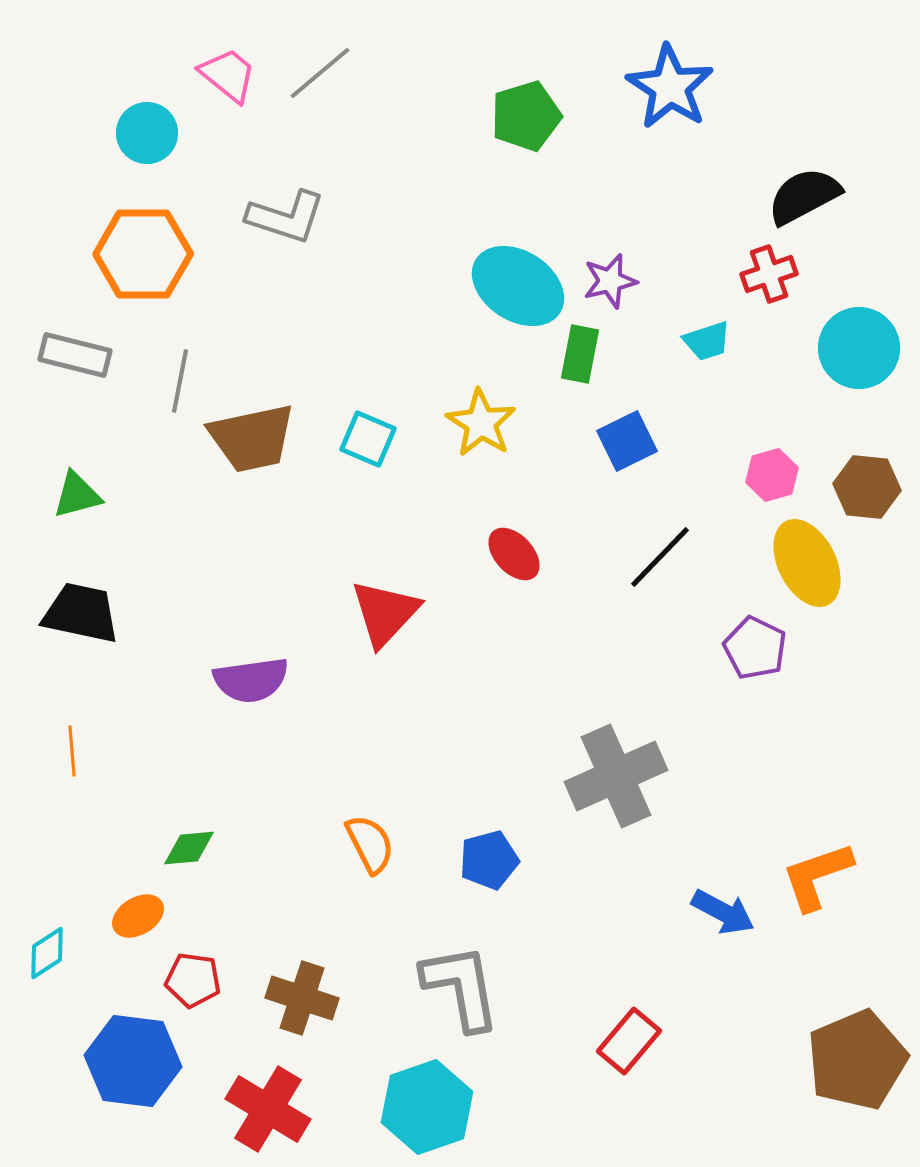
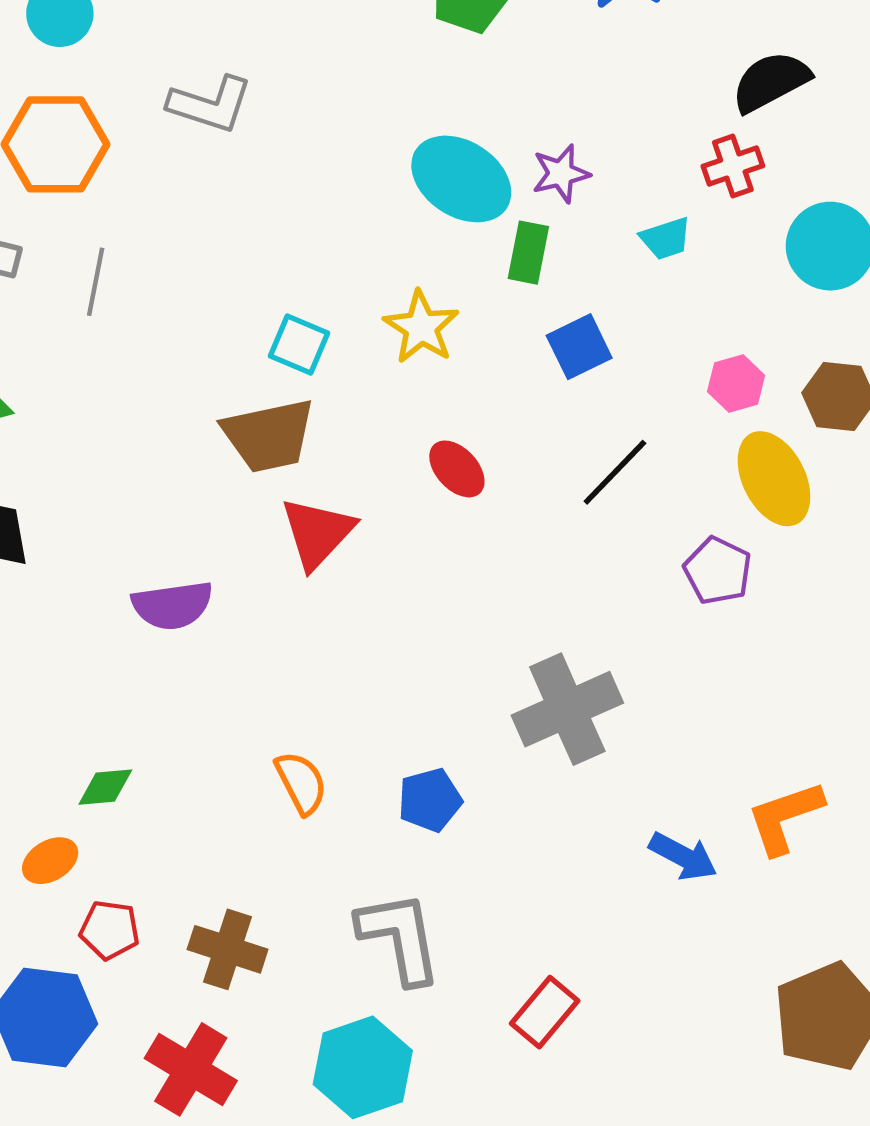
brown trapezoid: (252, 438) -> (269, 435), moved
red rectangle: (629, 1041) -> (545, 1012), moved

